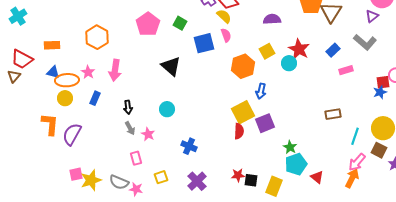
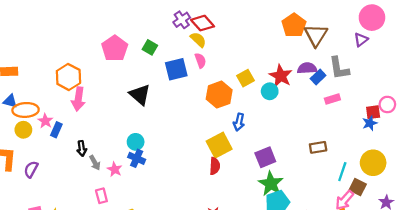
purple semicircle: (272, 19) -> (307, 68), moved
orange hexagon: (97, 37) -> (68, 77), moved
gray L-shape: (365, 42) -> (339, 68), moved, turned 40
pink star: (88, 72) -> (45, 121), moved
black arrow: (128, 107) -> (82, 148), moved
purple square: (265, 123) -> (265, 157), moved
purple semicircle: (72, 134) -> (31, 169), size x0.7
blue cross: (189, 146) -> (137, 158), moved
green star: (290, 147) -> (271, 184), size x1.6
brown square: (379, 150) -> (358, 187), moved

